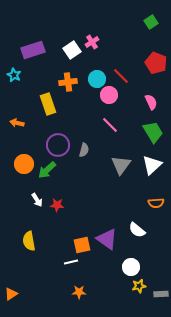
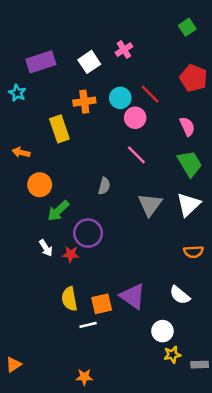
pink cross: (92, 42) -> (124, 50), moved
purple circle: (58, 145) -> (88, 233), moved
orange circle: (24, 164) -> (40, 185), moved
white semicircle: (137, 230) -> (180, 295), moved
yellow semicircle: (29, 241) -> (69, 299), moved
orange star: (79, 292) -> (84, 377), moved

